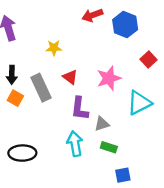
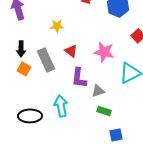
pink star: (109, 78) -> (104, 52), turned 30
cyan arrow: (75, 144) -> (61, 106), moved

